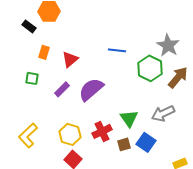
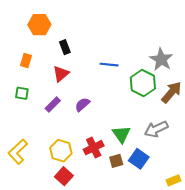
black rectangle: (29, 26) -> (65, 47), moved, turned 32
orange rectangle: (44, 52) -> (26, 60), moved
purple semicircle: (91, 89) -> (82, 105), size x0.6

